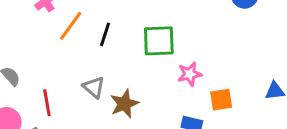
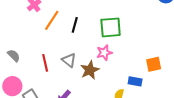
pink star: (190, 74) -> (104, 53), moved
red line: (47, 103) -> (45, 63), moved

